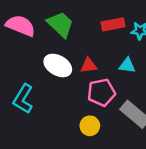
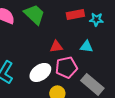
white ellipse: (58, 65) -> (40, 72), moved, turned -65

